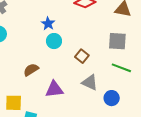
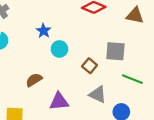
blue star: (48, 24) -> (43, 31), moved
gray square: (117, 41) -> (115, 51), moved

